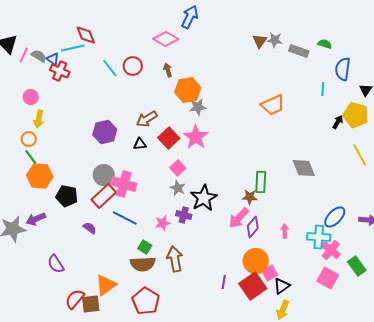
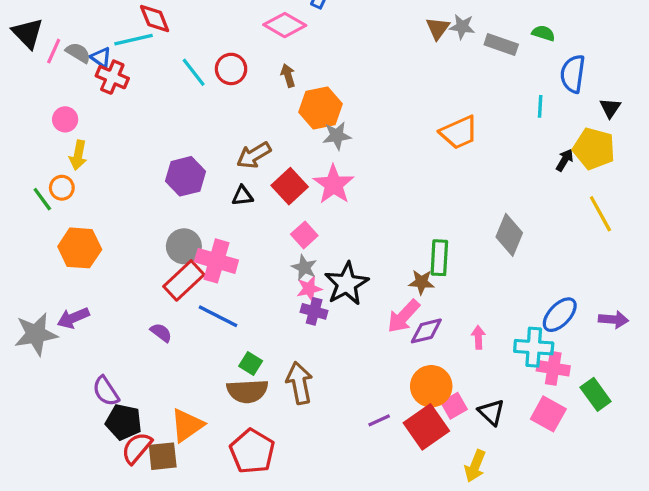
green line: (31, 157) -> (42, 199), moved
gray diamond: (304, 168) -> (509, 235), turned 45
black pentagon: (67, 196) -> (124, 422), moved
pink star: (163, 223) -> (309, 289), moved
purple diamond: (253, 227) -> (426, 331), turned 35
pink cross: (331, 250) -> (553, 368), turned -30
purple line: (224, 282) -> (379, 420), turned 56
black triangle: (282, 286) -> (491, 412), moved, turned -42

